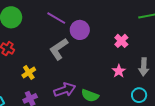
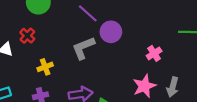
pink star: (119, 71) -> (144, 86), size x1.5

